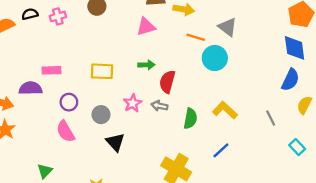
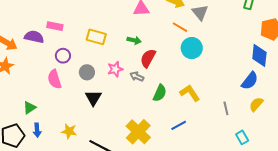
gray triangle: (227, 27) -> (200, 12), moved

